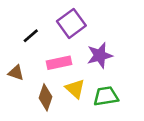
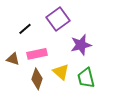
pink rectangle: (59, 63) -> (37, 54), moved
green trapezoid: (106, 96) -> (86, 78), turned -95

